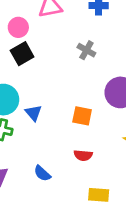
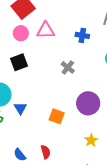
pink circle: (18, 27) -> (21, 33), moved
red semicircle: (83, 155) -> (46, 152), moved, turned -120

